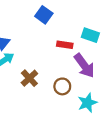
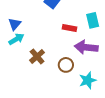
cyan rectangle: (90, 35) -> (93, 20), turned 56
purple arrow: (84, 66) -> (86, 47), turned 130

